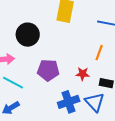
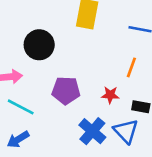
blue cross: (69, 102) -> (92, 131), turned -30

